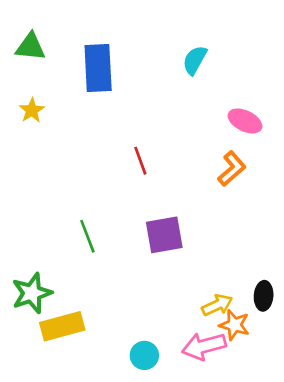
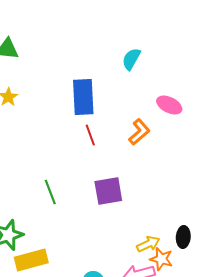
blue rectangle: (98, 68) -> (83, 97), moved
orange L-shape: (232, 169) -> (139, 132), moved

